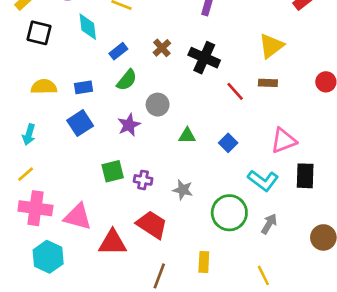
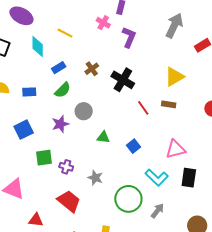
blue square: (80, 123) -> (24, 130), moved
red triangle: (113, 242) -> (36, 220), moved, size x0.7

